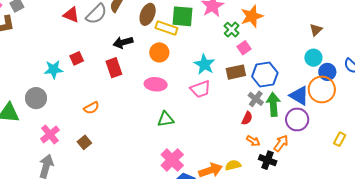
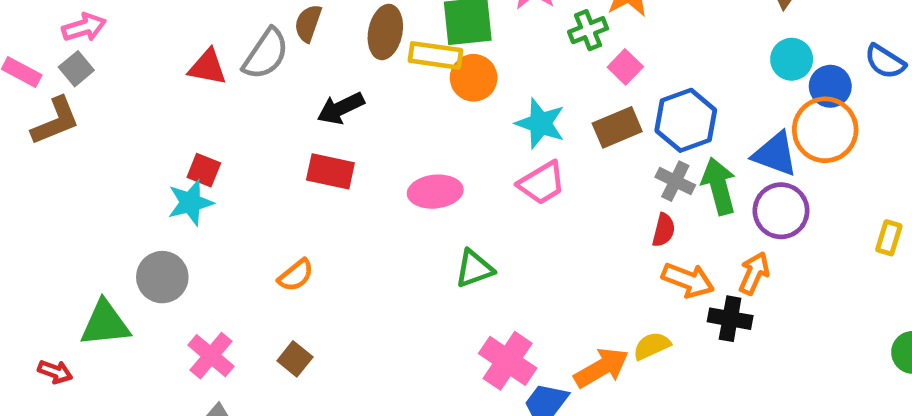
green cross: (232, 30) -> (588, 30), turned 35
orange circle: (159, 52) -> (474, 78), moved
red square: (77, 58) -> (204, 170), moved, turned -32
red rectangle: (114, 68) -> (330, 171), turned -48
orange arrow: (253, 141) -> (688, 280), size x1.5

